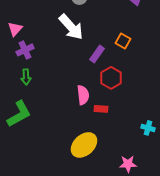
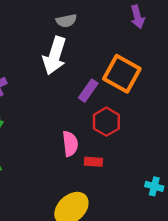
white arrow: (71, 27) -> (55, 56), turned 60
orange square: (123, 41) -> (122, 74), size x1.8

